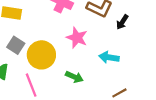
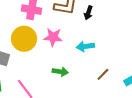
yellow circle: (41, 55) -> (24, 39), moved

